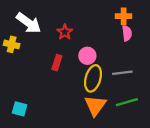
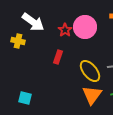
pink circle: (87, 56) -> (85, 27), moved, size x1.5
yellow ellipse: (93, 78) -> (90, 71), turned -55

